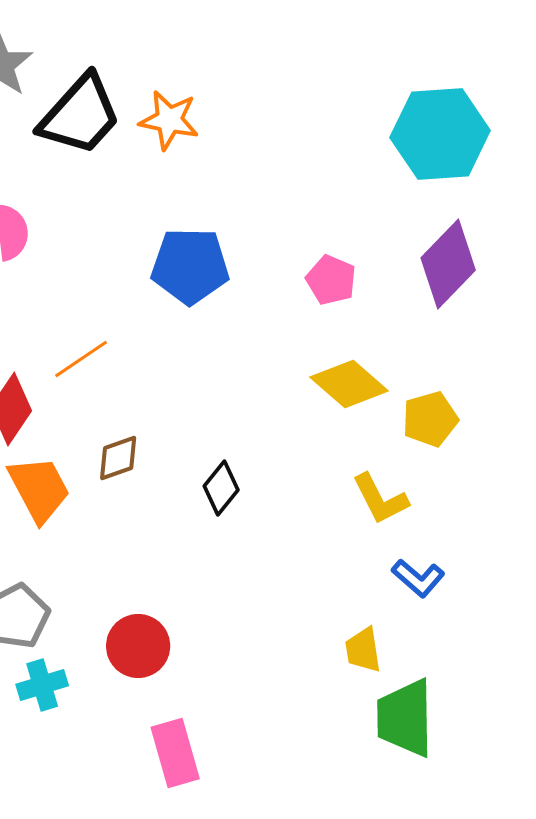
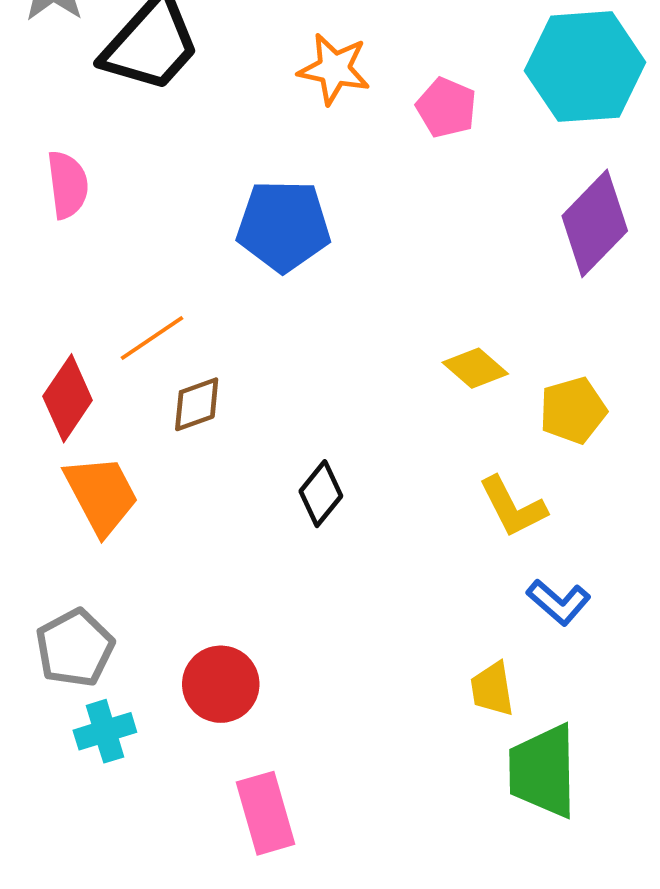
orange star: (169, 120) -> (334, 69), moved
pink pentagon: (331, 280) -> (446, 108), moved
yellow diamond: (349, 384) -> (475, 368), size x0.7
brown diamond: (118, 458) -> (197, 404), moved

